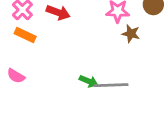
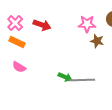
pink semicircle: (16, 76) -> (19, 67), moved

